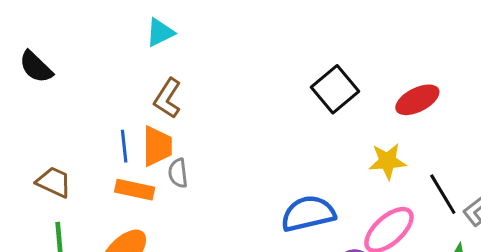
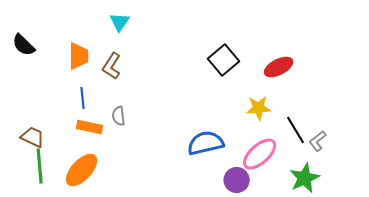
cyan triangle: (160, 32) -> (120, 22), moved, turned -30
orange trapezoid: (157, 146) -> (79, 56), moved
brown trapezoid: (54, 182) -> (33, 137), moved

